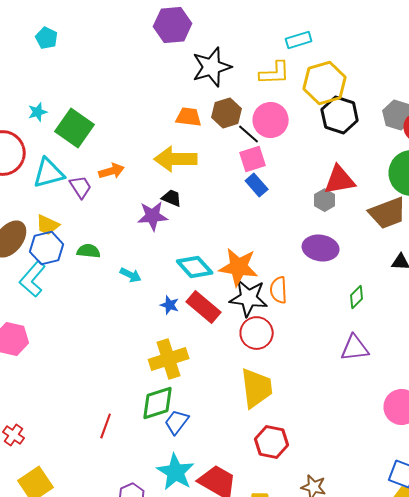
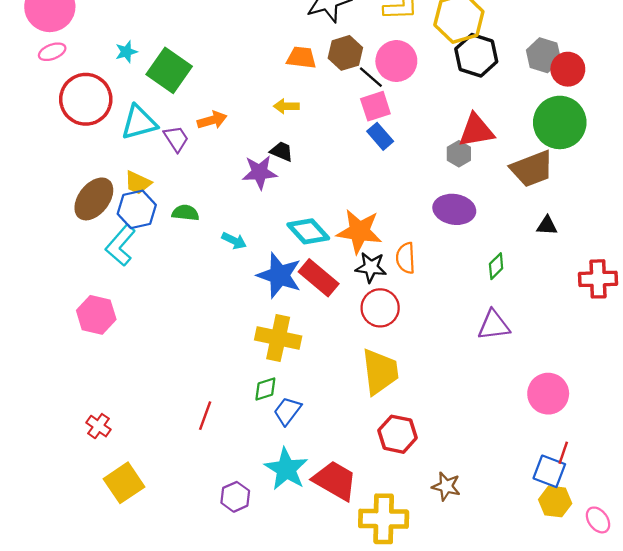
yellow arrow: (176, 159) -> (286, 106), size x0.5
black star: (249, 298) -> (371, 267), size x0.7
blue star: (170, 305) -> (279, 275), size x2.0
yellow cross: (169, 359) -> (278, 338), turned 30
green diamond: (158, 403) -> (265, 389), size x0.6

